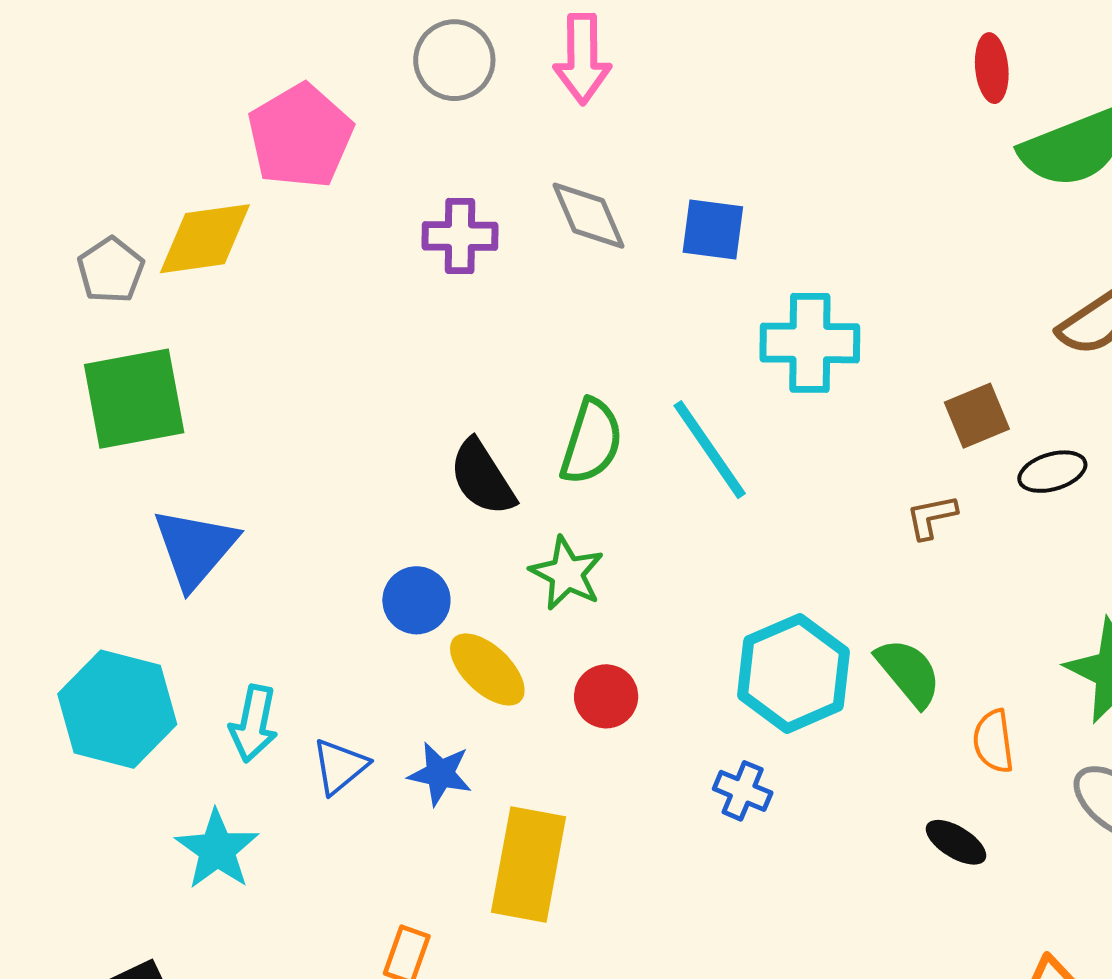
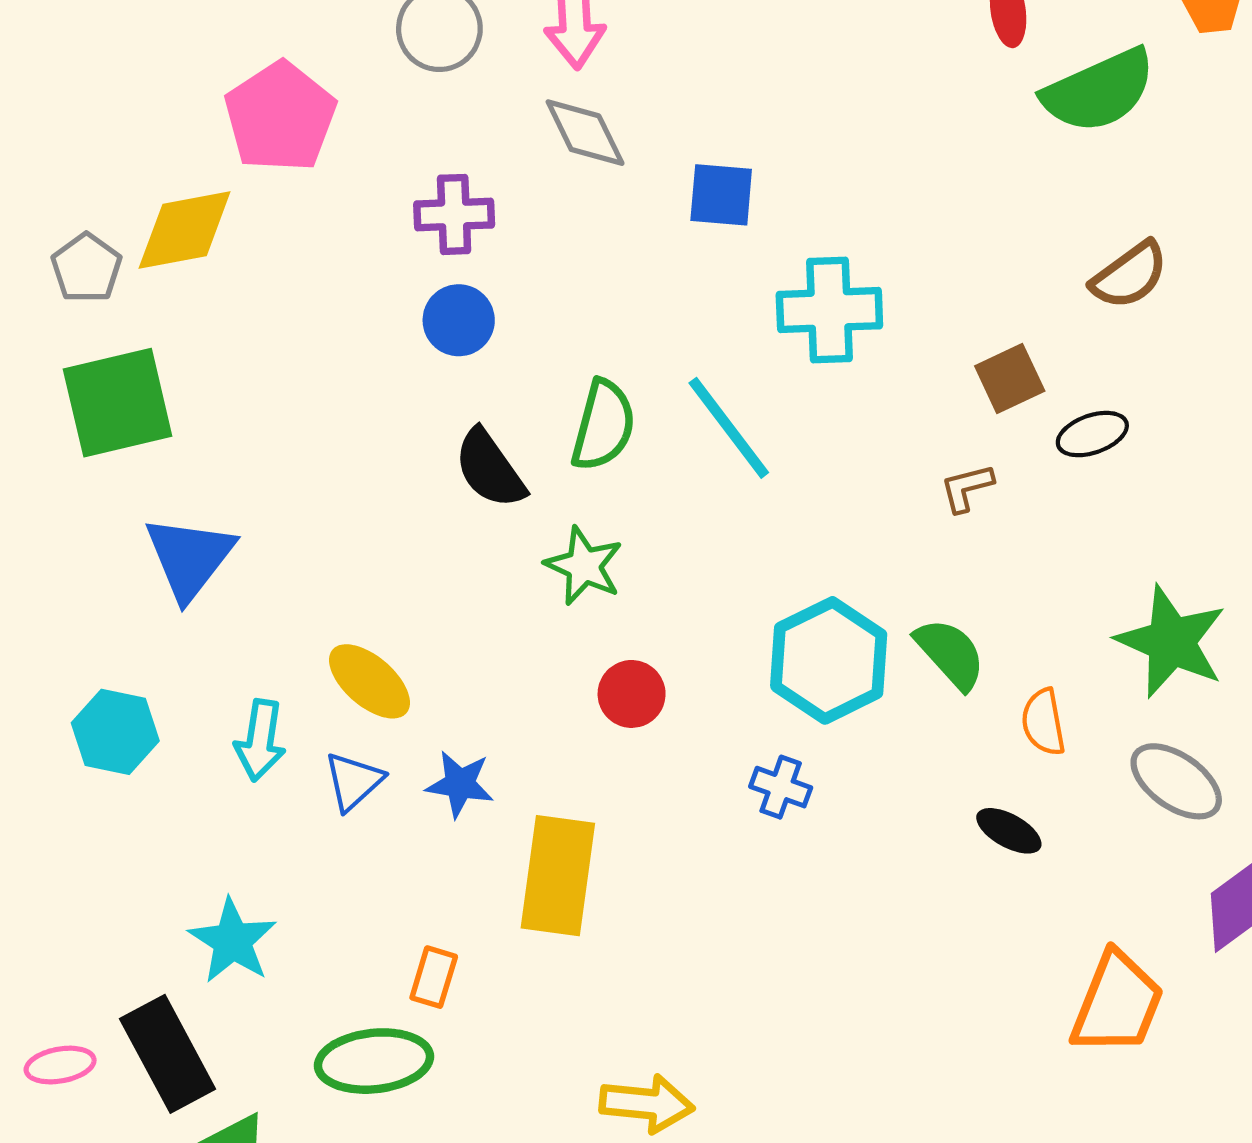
gray diamond: (588, 216) -> (585, 133), moved
blue circle: (416, 600) -> (459, 320), moved
yellow ellipse: (487, 669) -> (369, 681), moved
cyan hexagon: (117, 709) -> (115, 732), size x0.7
cyan star: (217, 850) -> (232, 941), moved

